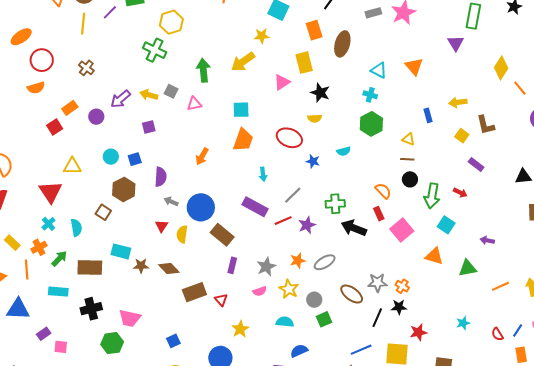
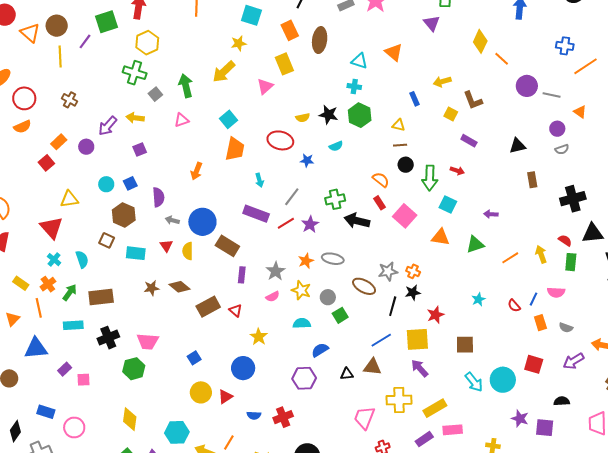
gray square: (171, 91) -> (155, 94), moved, turned 32
black star: (320, 93) -> (328, 115), moved
cyan square: (241, 110) -> (229, 119), turned -30
cyan rectangle: (121, 251) -> (136, 253), moved
gray ellipse: (325, 262) -> (333, 259), turned 50

